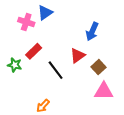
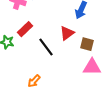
brown square: (99, 67) -> (87, 44), turned -32

